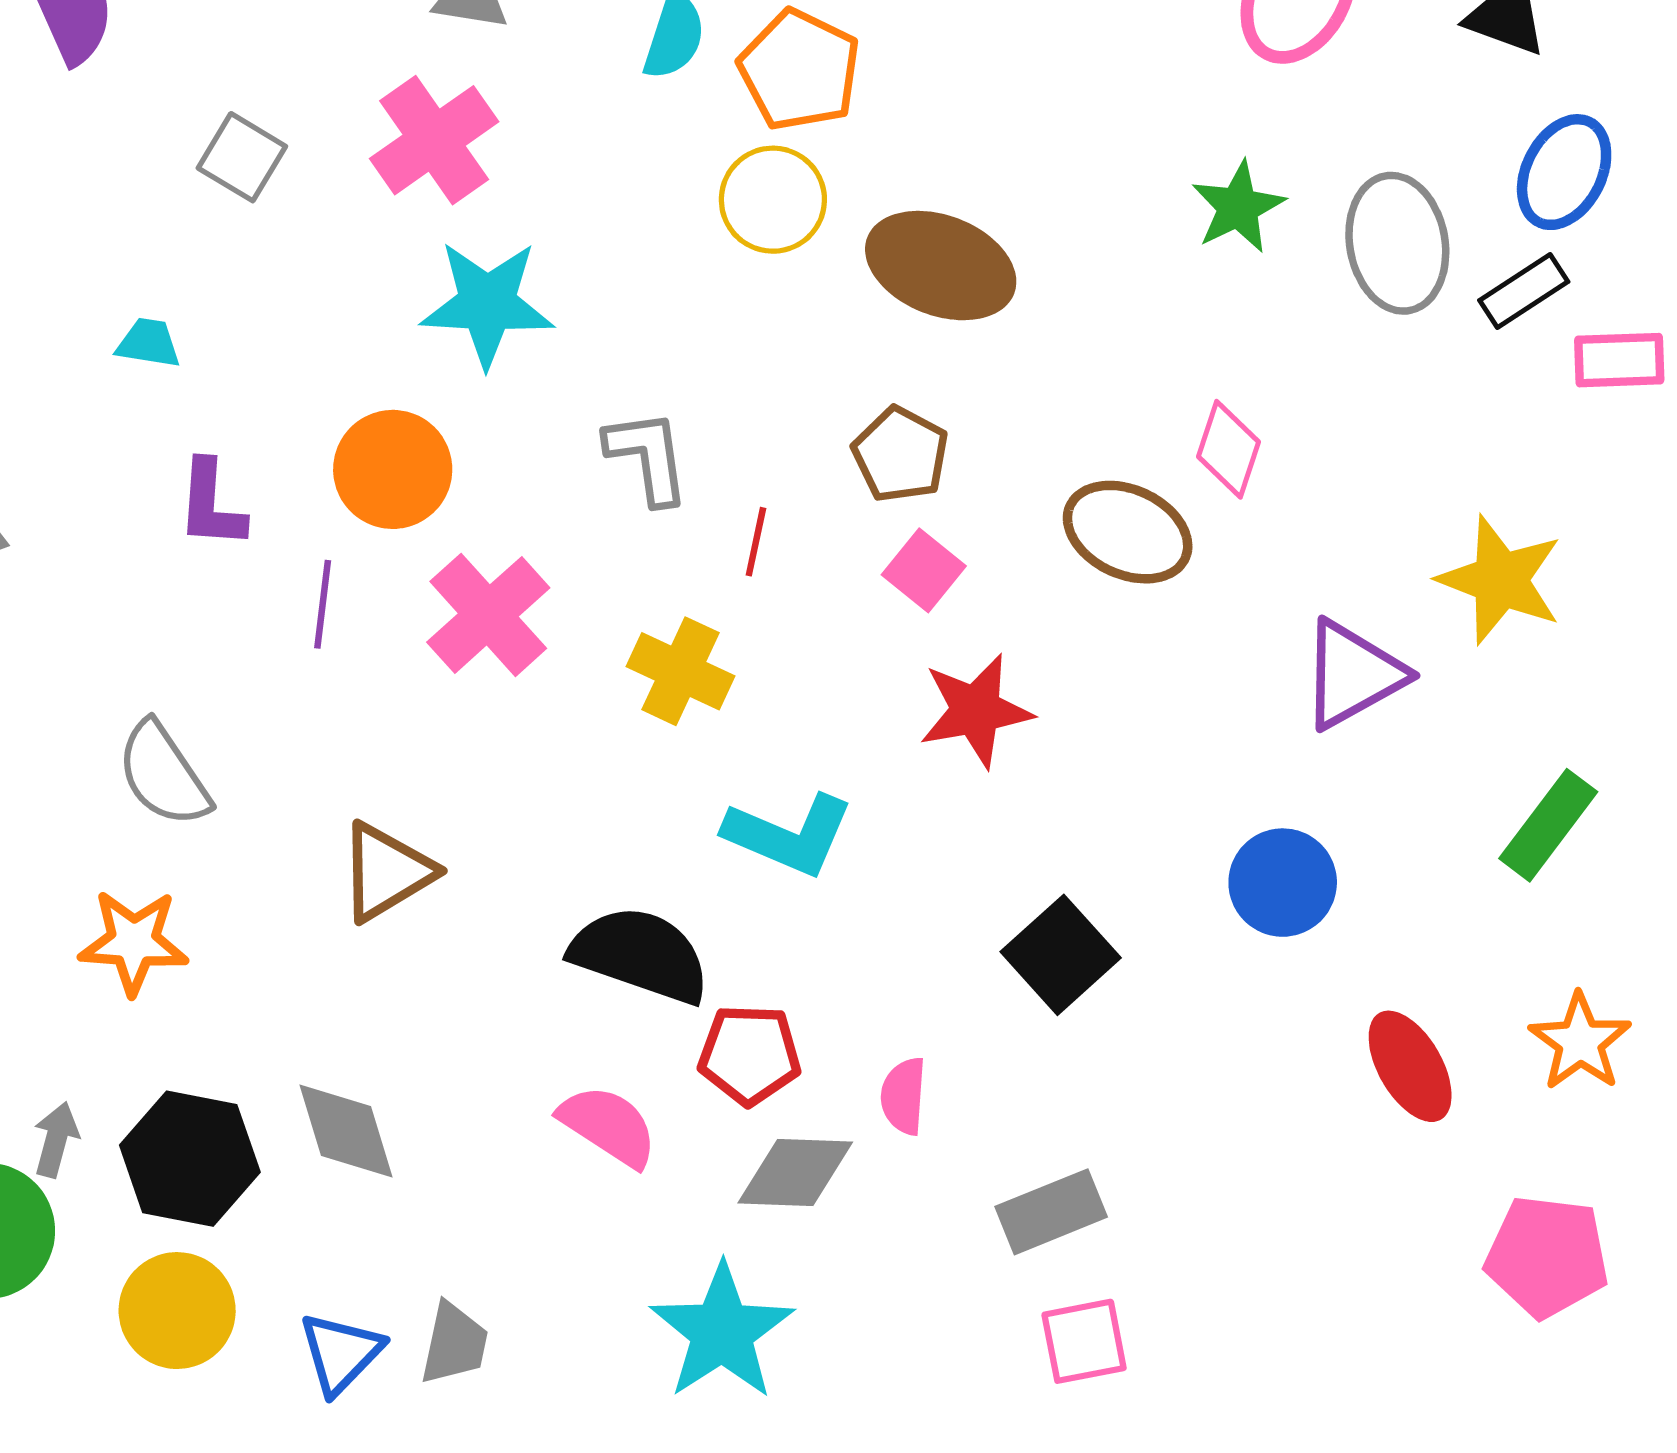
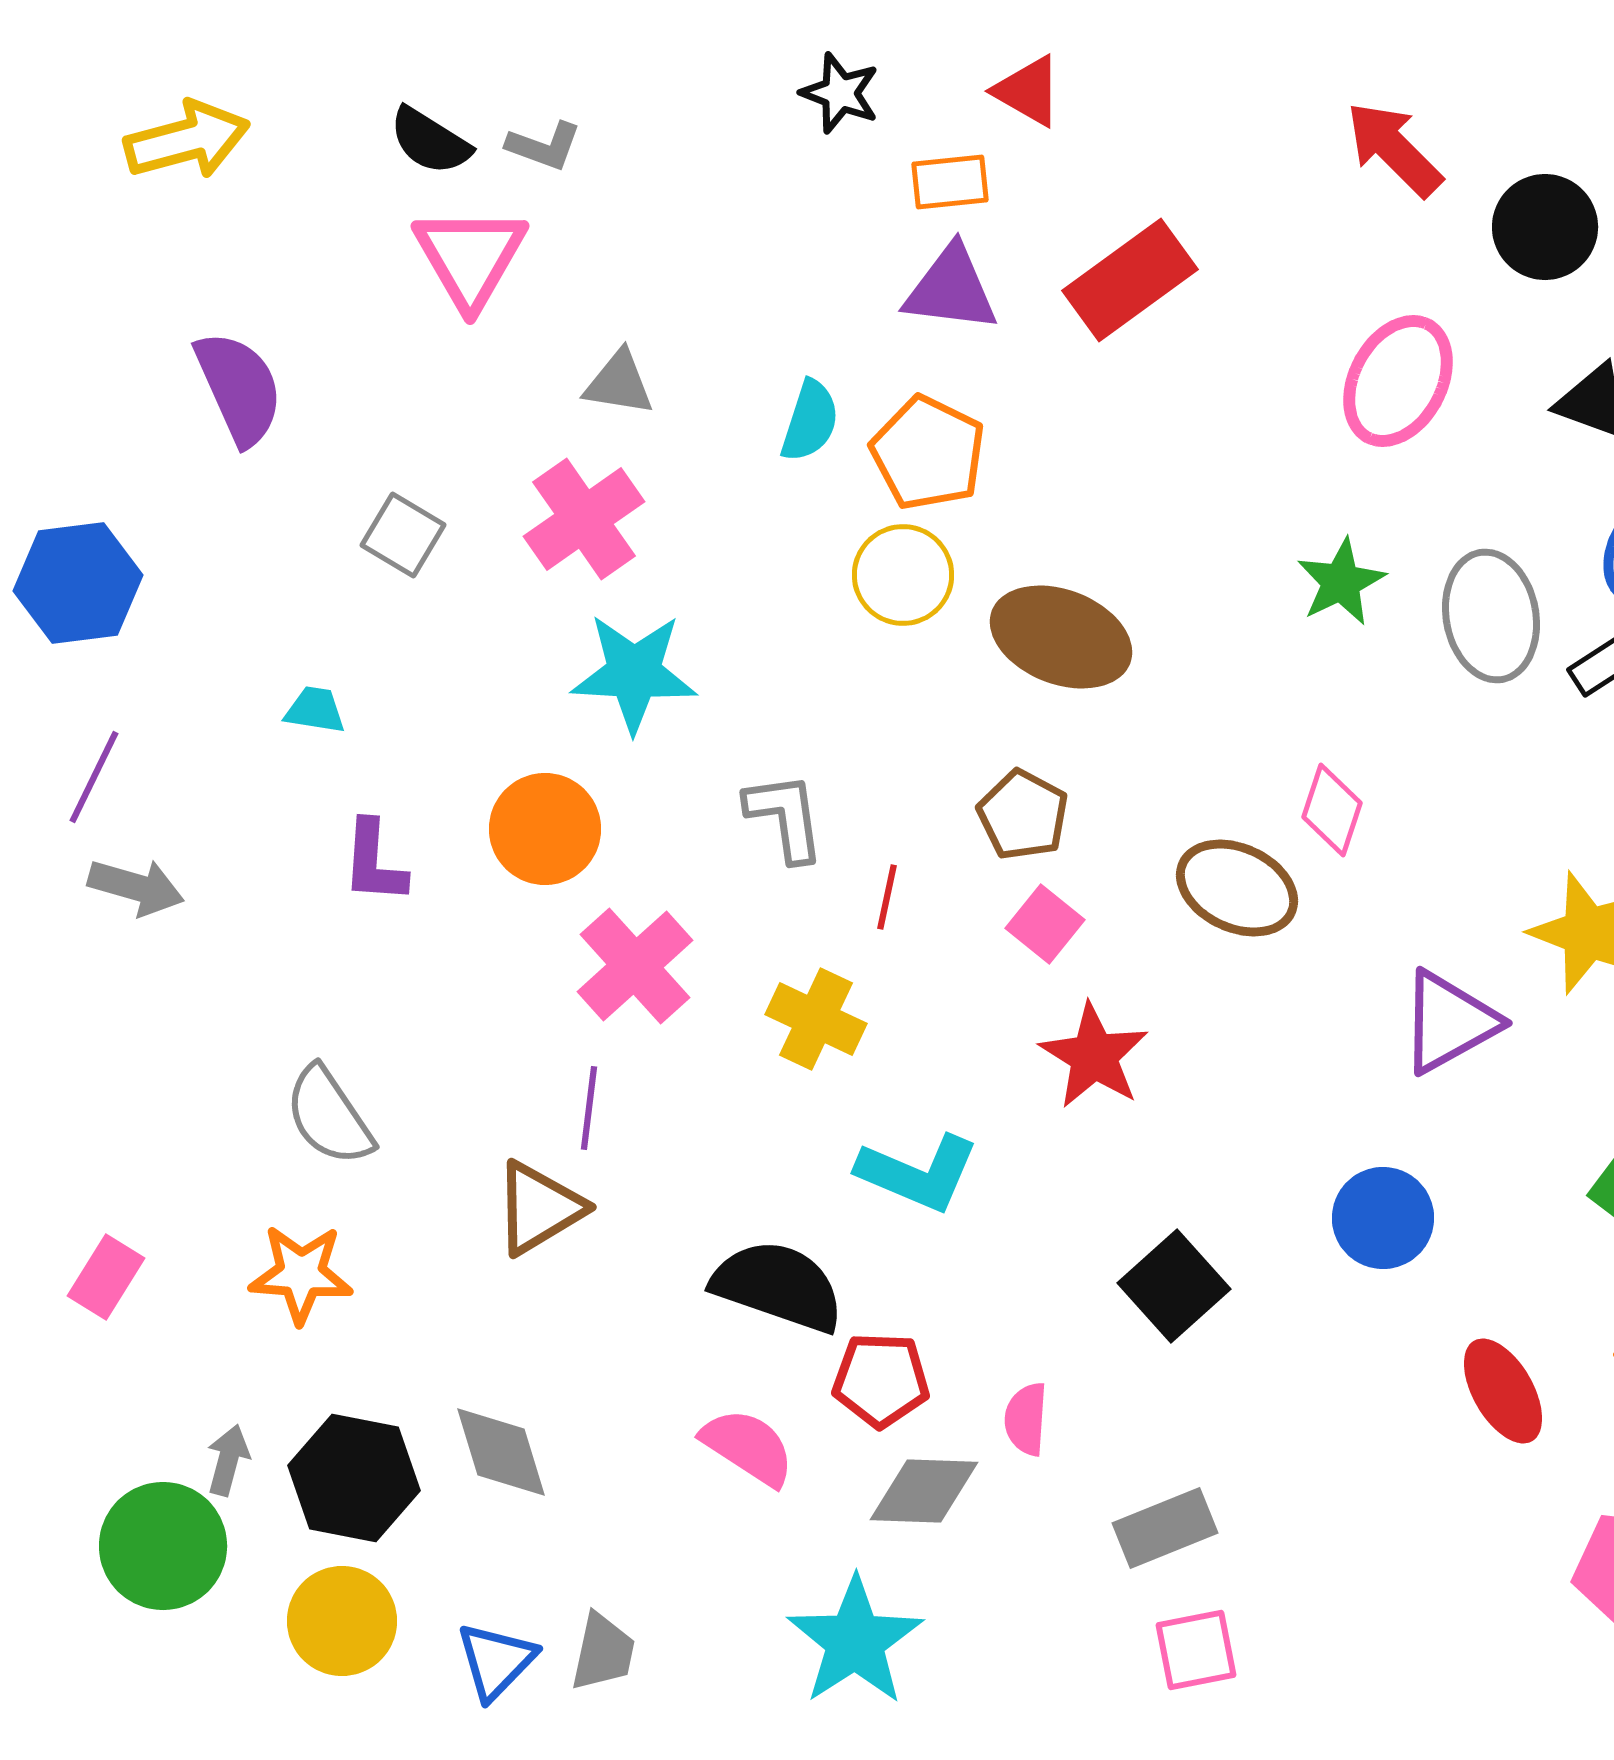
purple line: (323, 604) -> (589, 1108), moved
red star: (976, 711) -> (1094, 1056), turned -30

